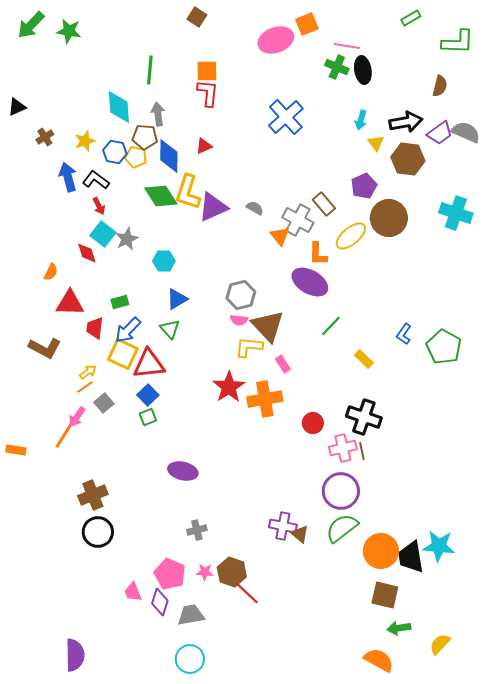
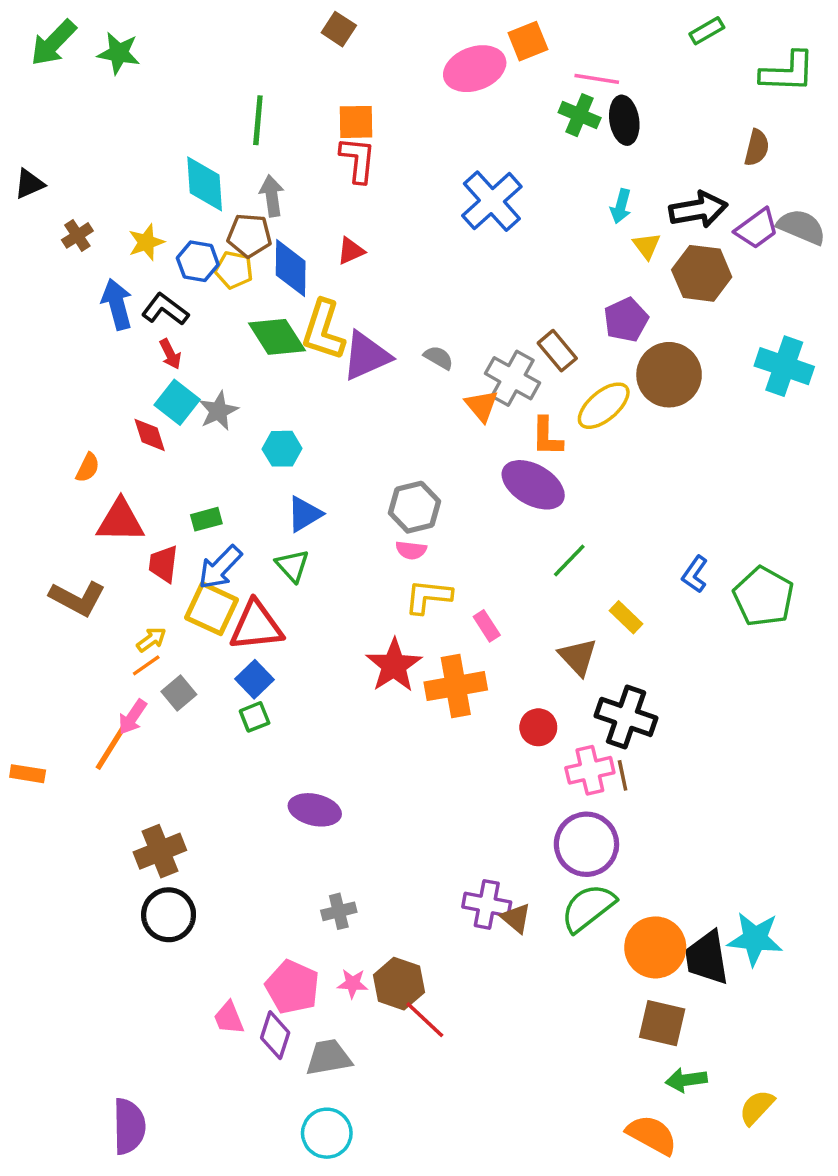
brown triangle: (268, 326) -> (578, 657), moved, size x0.7

